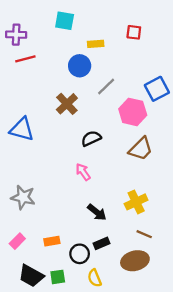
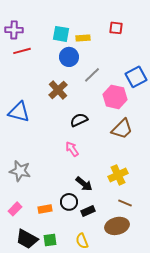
cyan square: (65, 21) -> (61, 34), moved
black circle: (80, 254) -> (69, 202), moved

